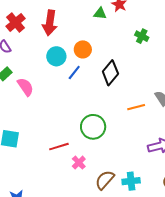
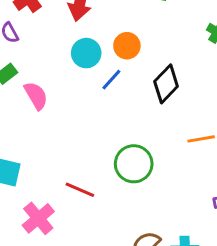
red line: (59, 147) -> (80, 190), turned 36
pink cross: (79, 163) -> (38, 218), moved, size x1.5

